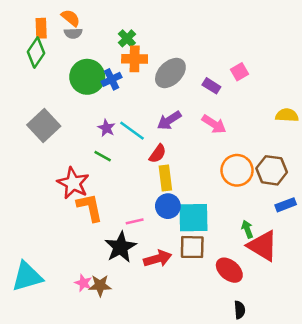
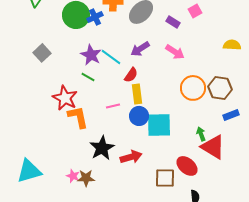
gray square: (44, 125) -> (42, 53), size x0.7
purple star: (106, 128) -> (91, 55), size x1.5
pink line: (135, 221) -> (113, 106), moved
brown square: (192, 247) -> (165, 178), moved

